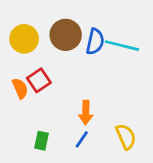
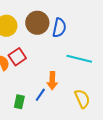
cyan line: (122, 46) -> (79, 59), moved
blue line: (82, 139) -> (40, 95), moved

